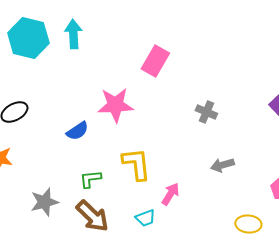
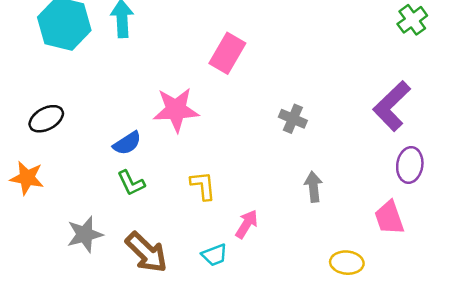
yellow L-shape: (136, 164) -> (203, 186), size x0.7
gray arrow: (222, 165) -> (313, 187), turned 100
green L-shape: (90, 179) -> (131, 183), moved, turned -110

